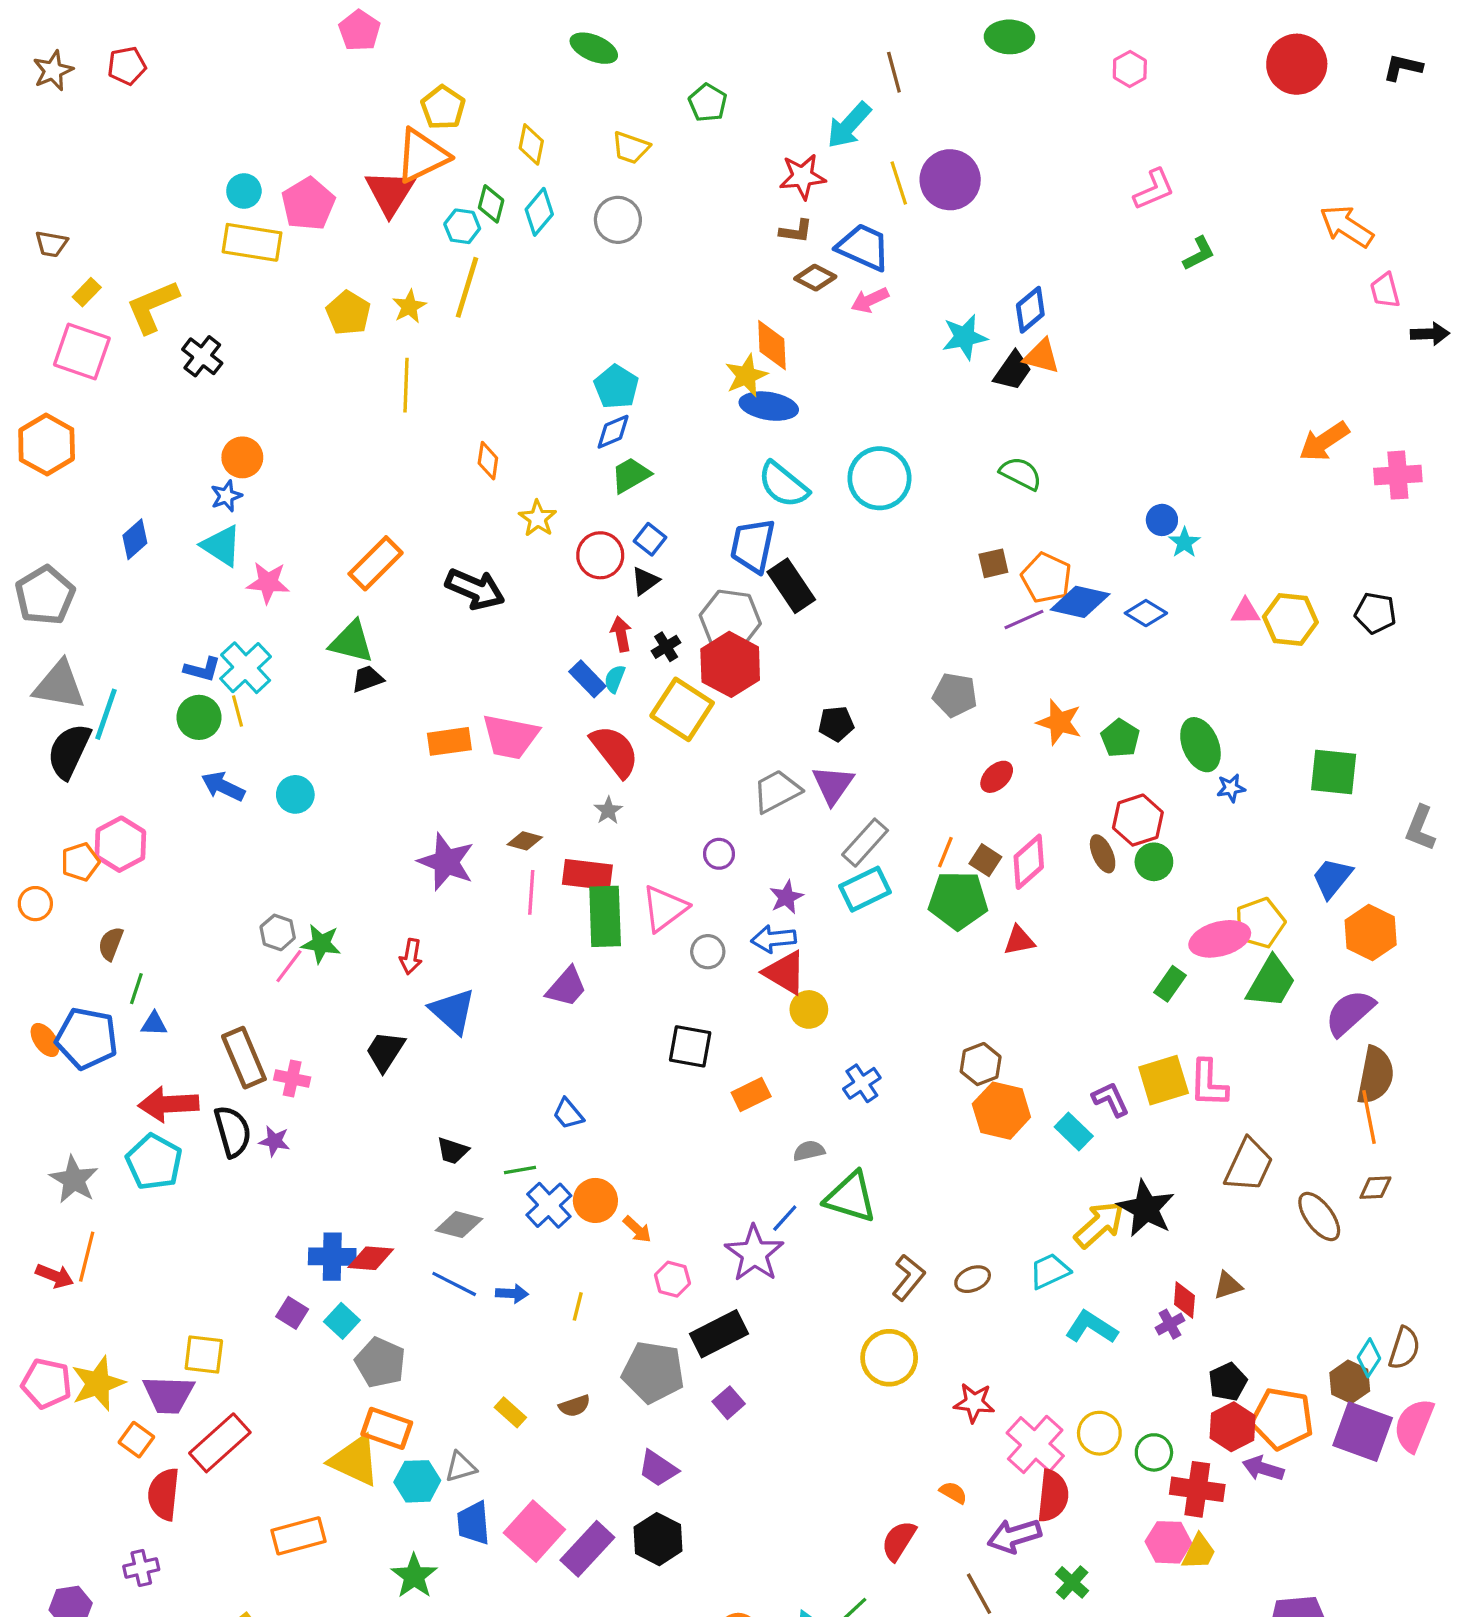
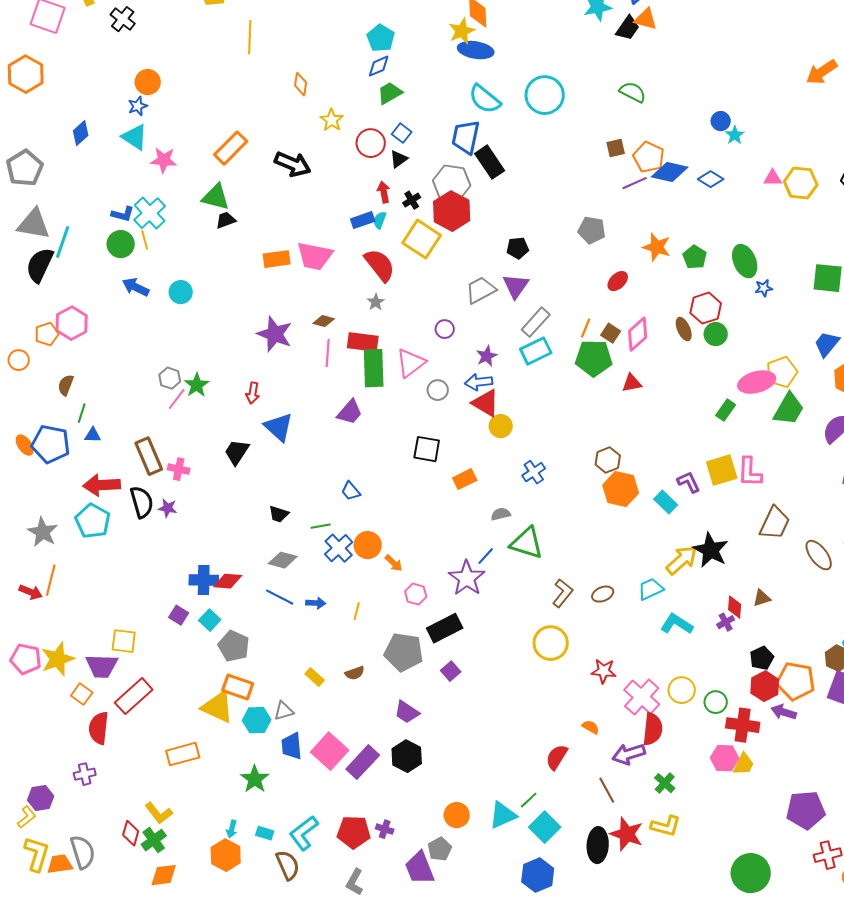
blue rectangle: (587, 679) -> (363, 220), turned -65
green star: (321, 944) -> (197, 385), turned 30

